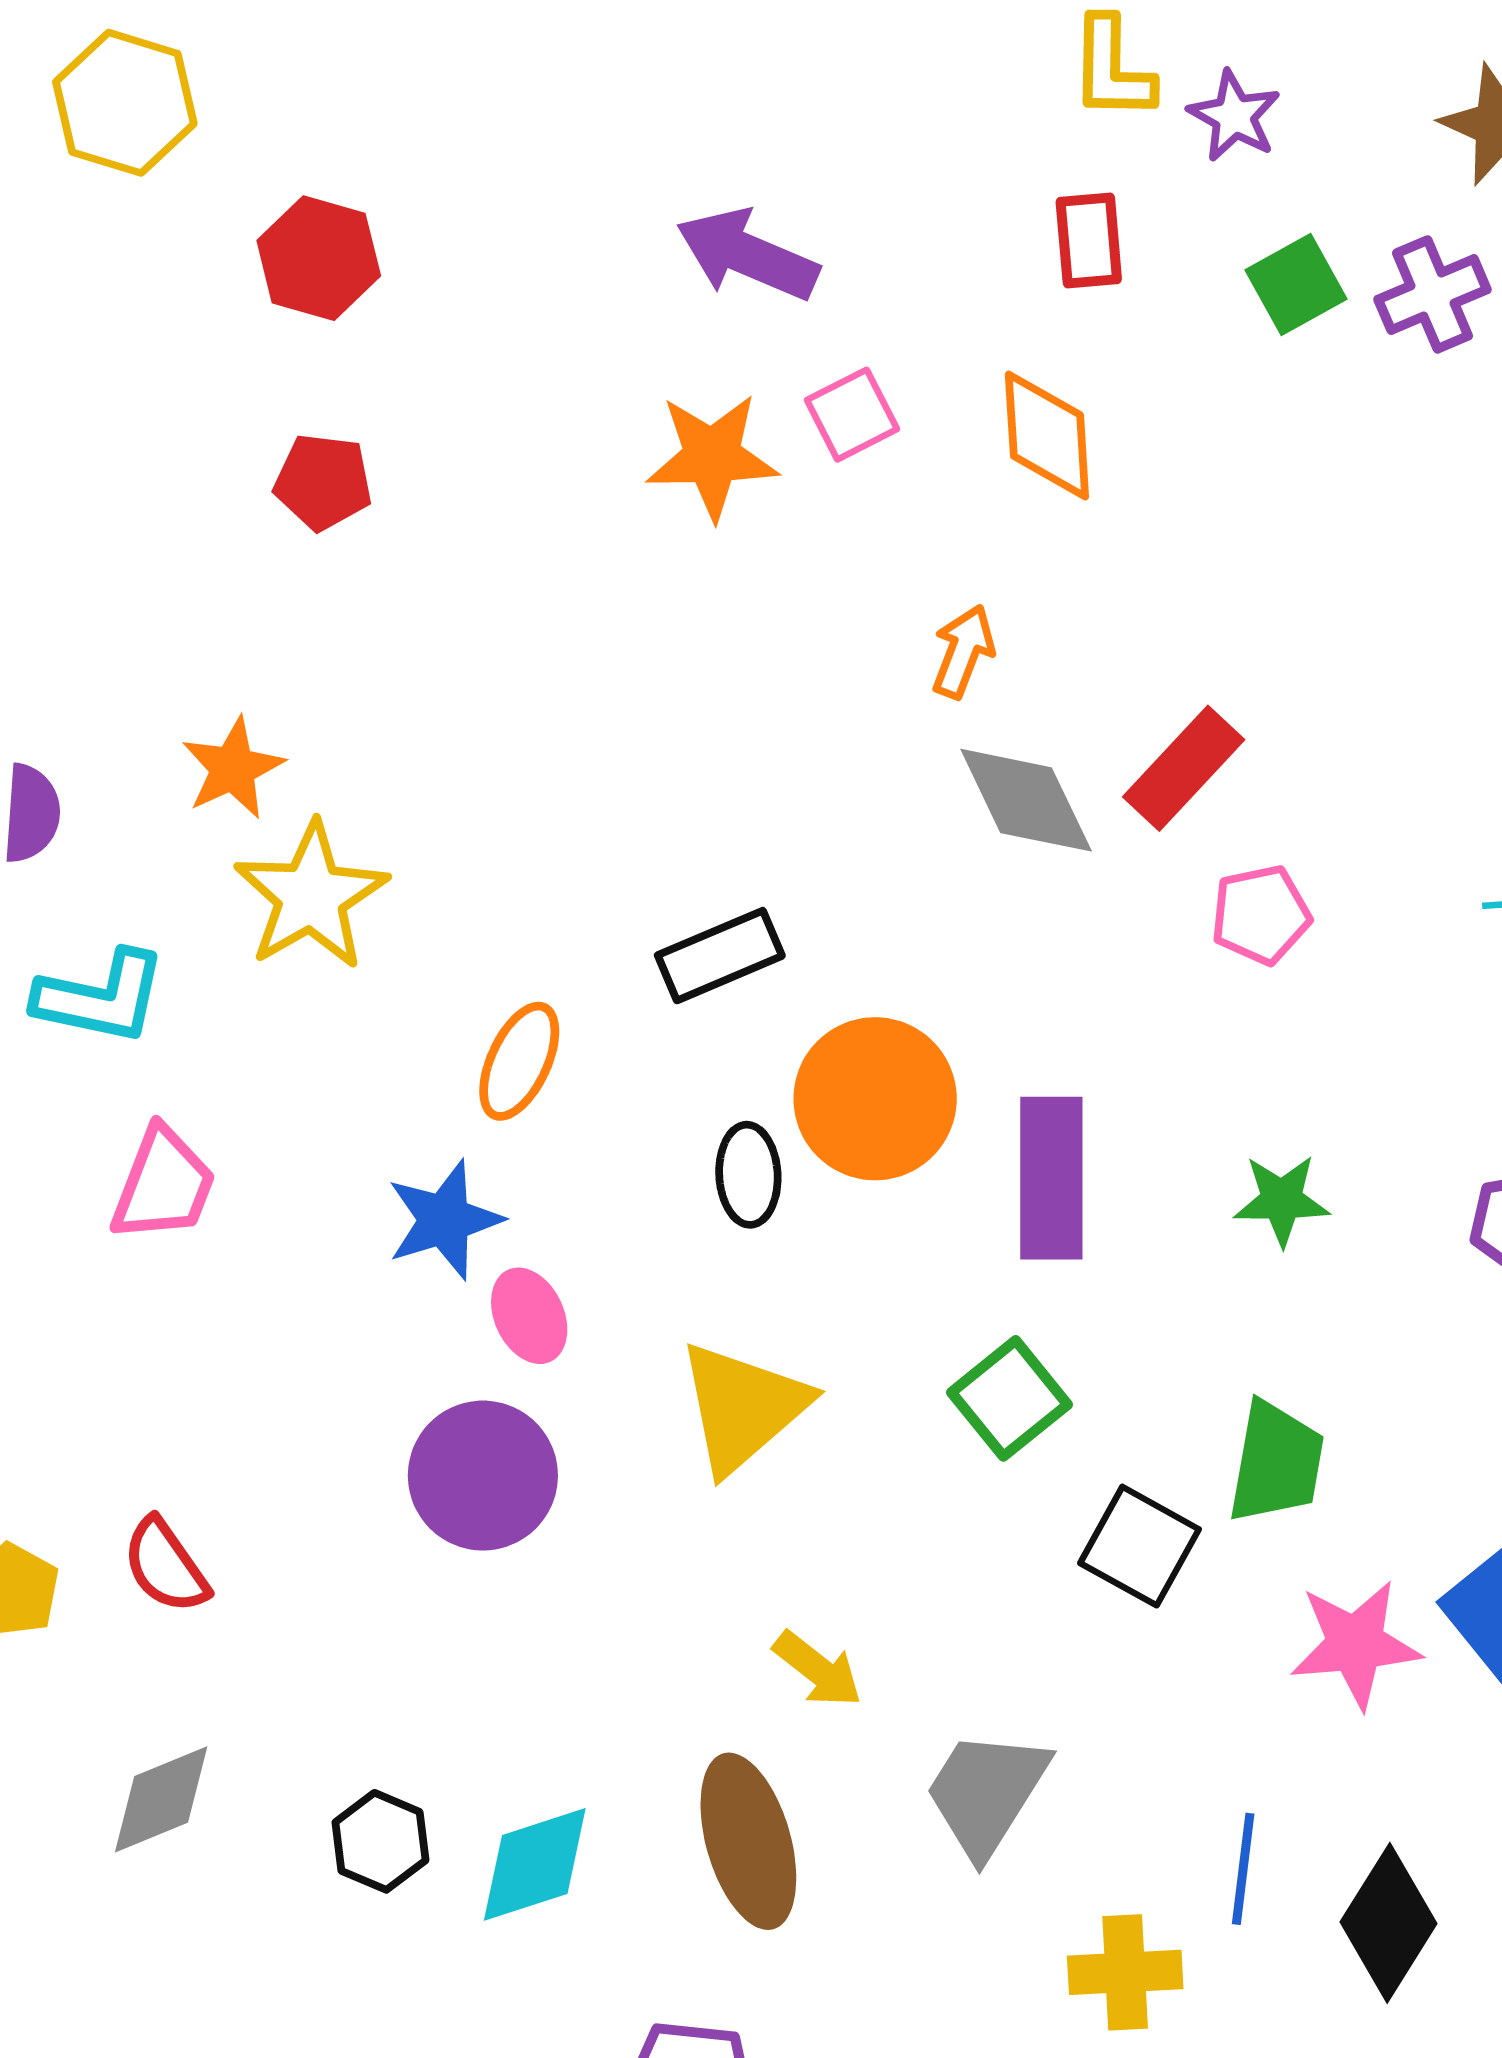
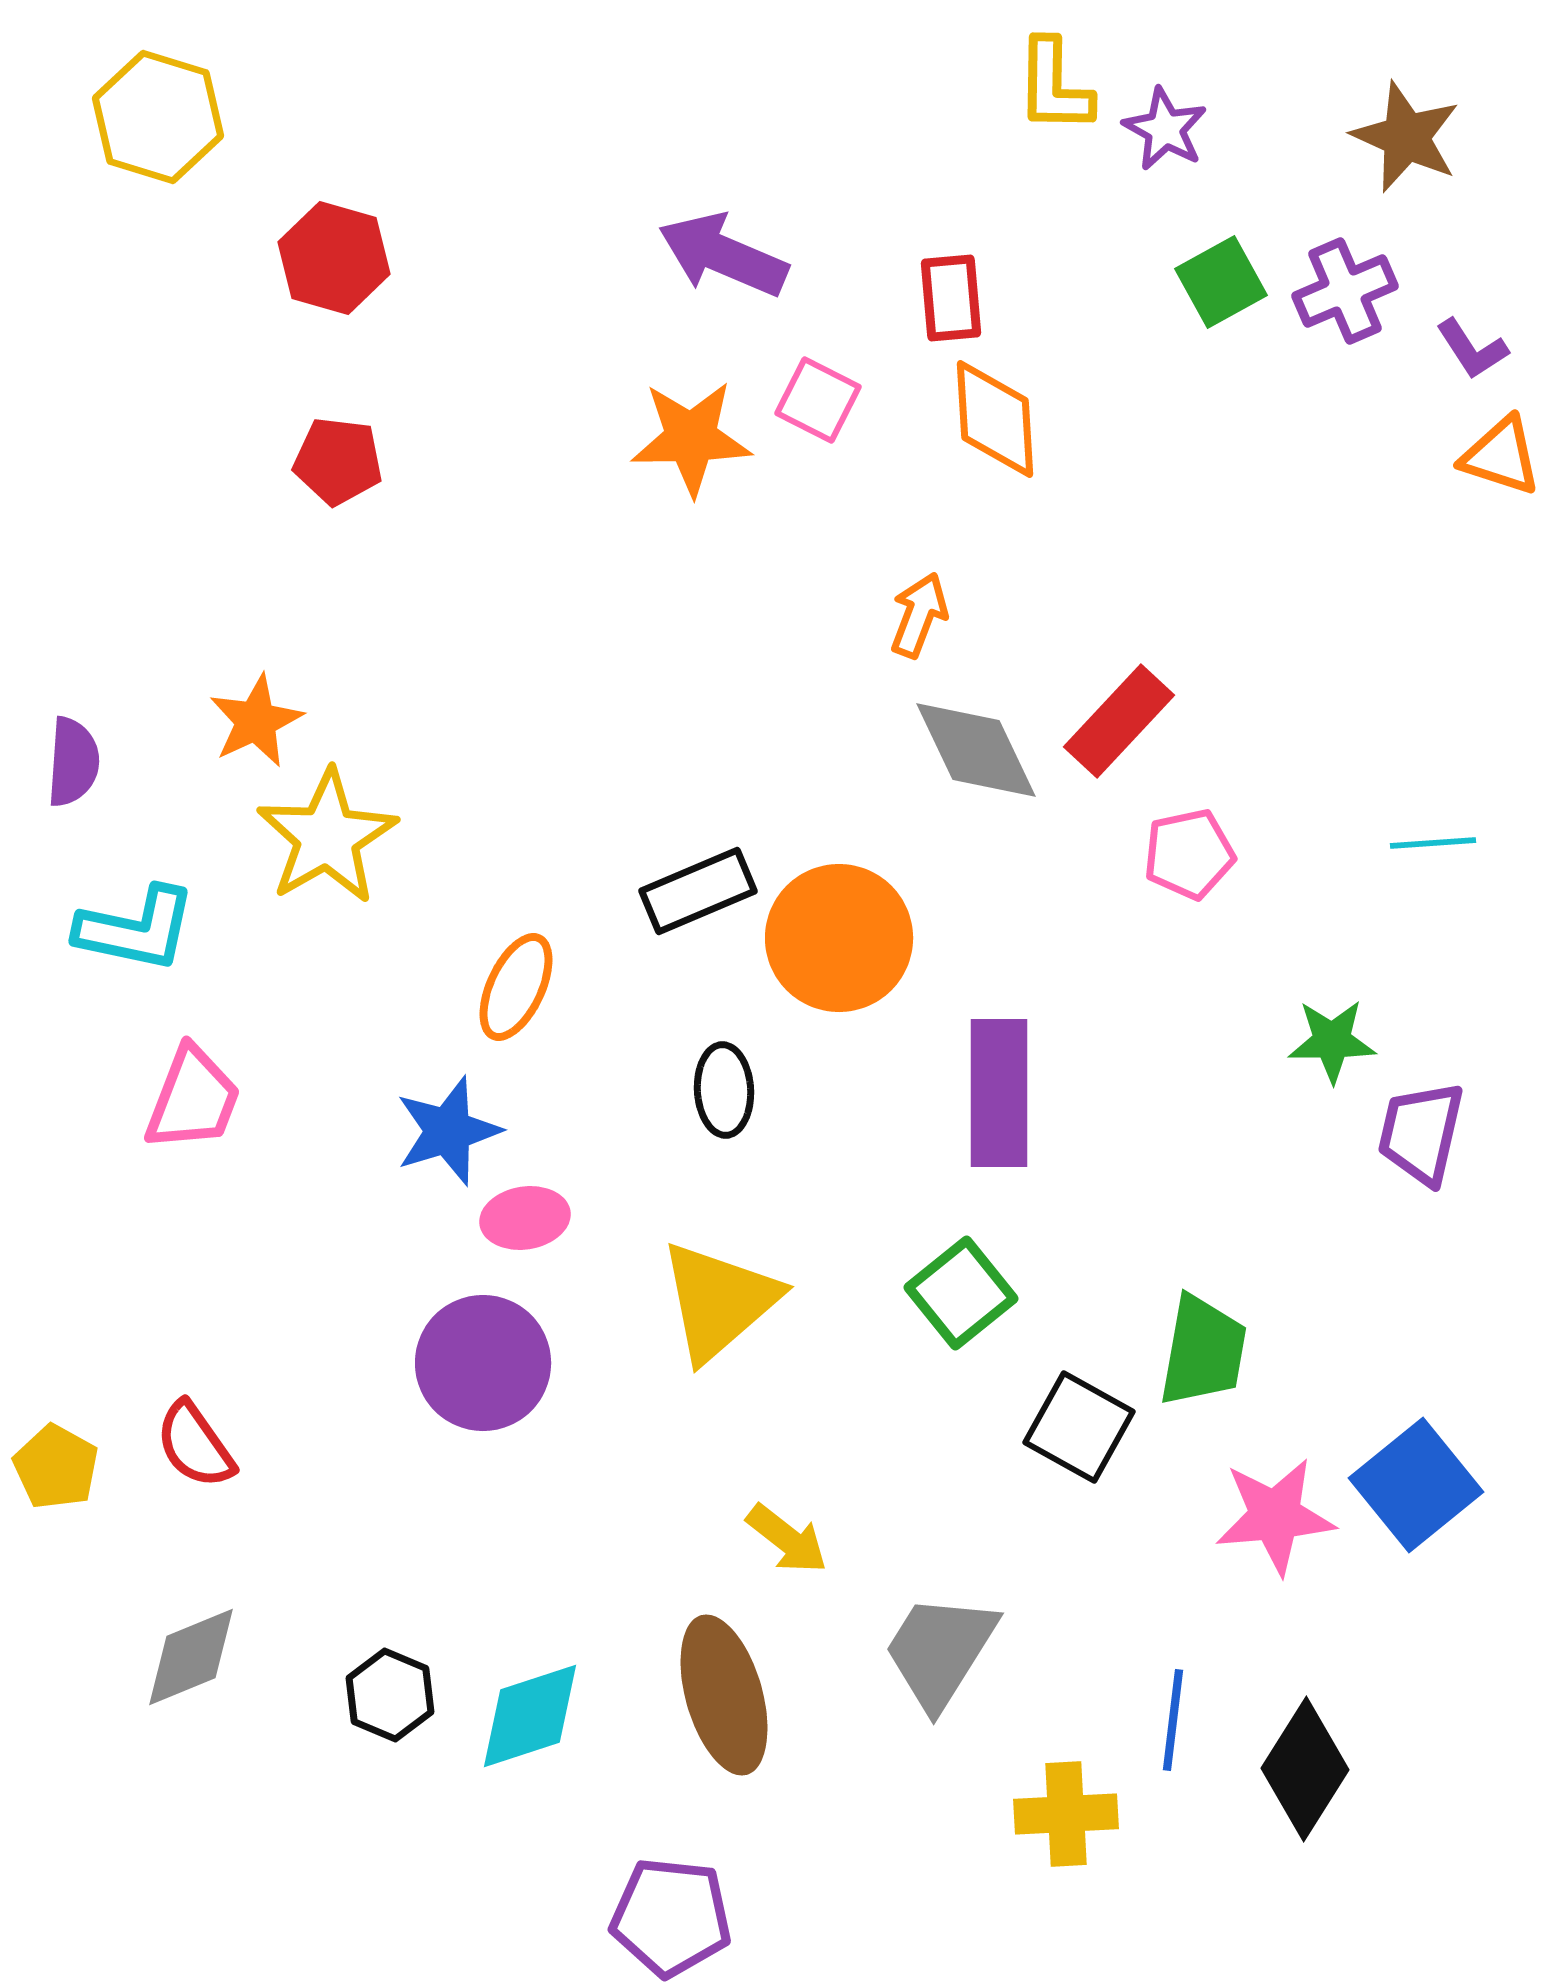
red rectangle: (1089, 241) -> (951, 298), moved
pink square: (852, 415) -> (818, 400), turned -36
orange circle: (875, 1099) -> (839, 938), moved
green star: (1282, 1200) -> (1332, 1041), moved
pink ellipse: (529, 1316) -> (525, 1218), turned -74

